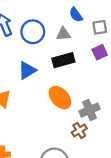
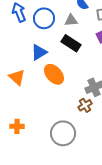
black rectangle: (63, 60) -> (71, 43), turned 48
orange ellipse: (60, 98) -> (54, 74), moved

